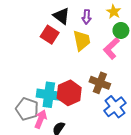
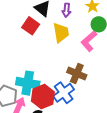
red hexagon: (69, 93) -> (43, 97), moved
blue cross: (115, 107) -> (64, 93), moved

